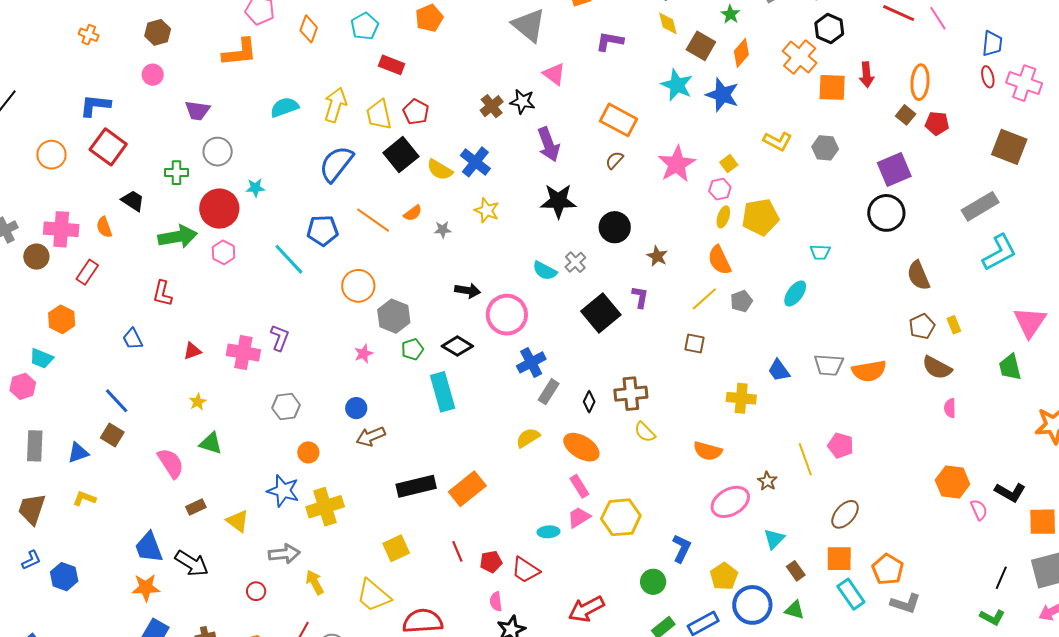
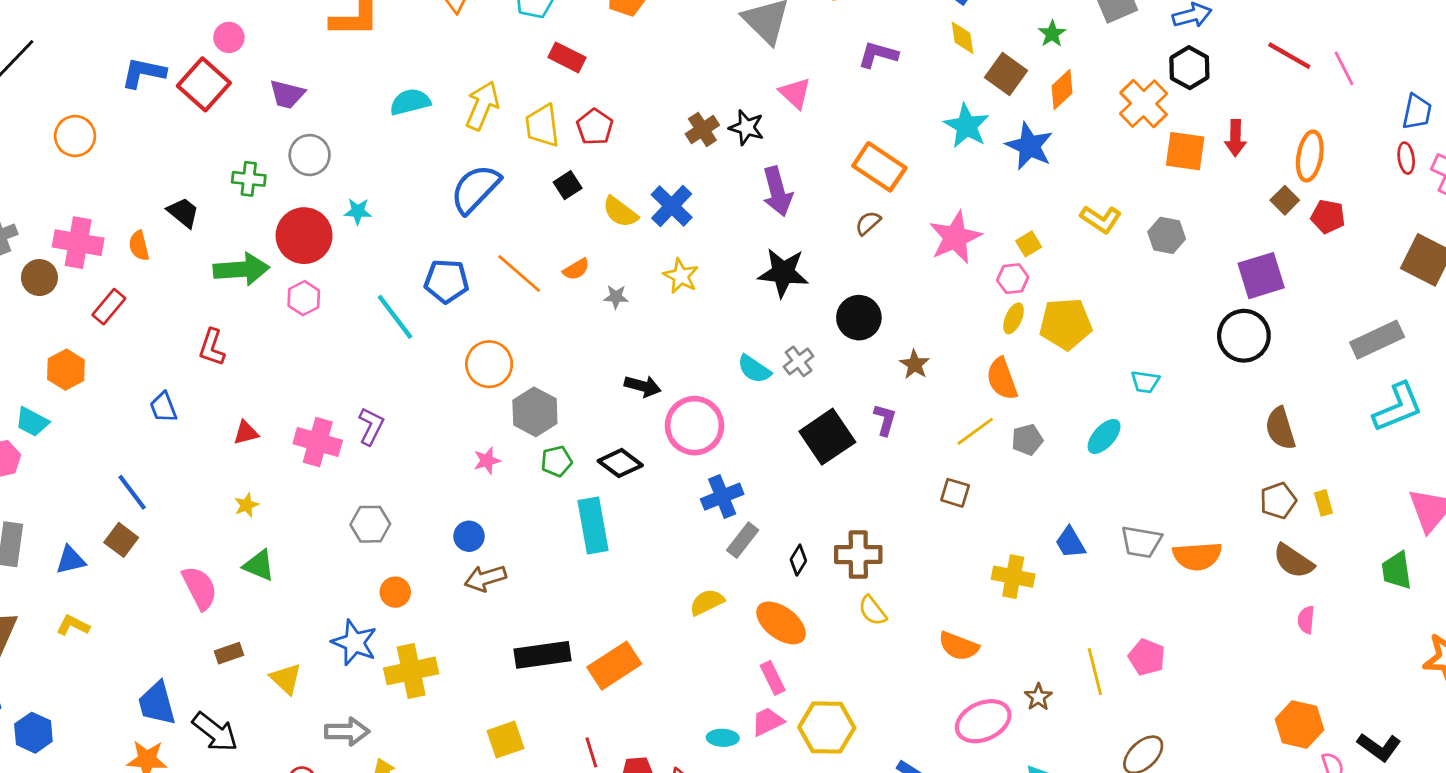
red square: (108, 147) -> (204, 84), moved
black square: (401, 155) -> (568, 185), size x0.6

